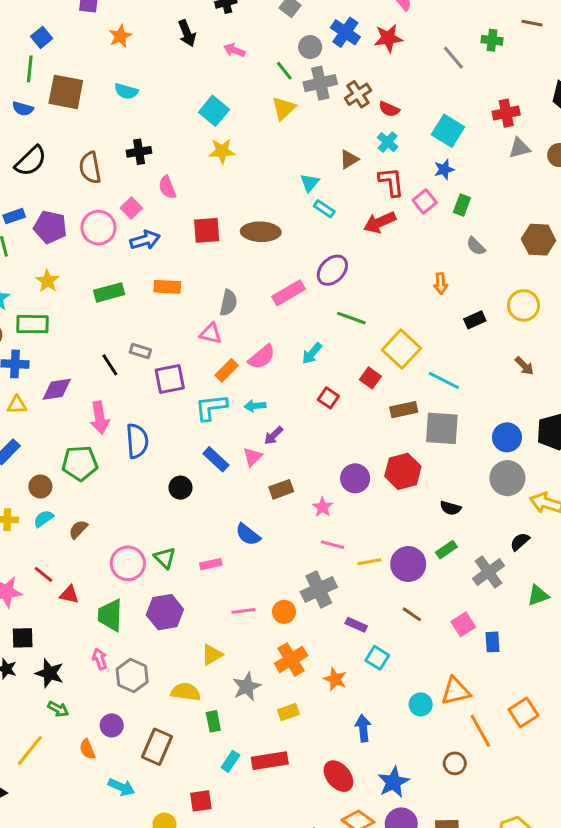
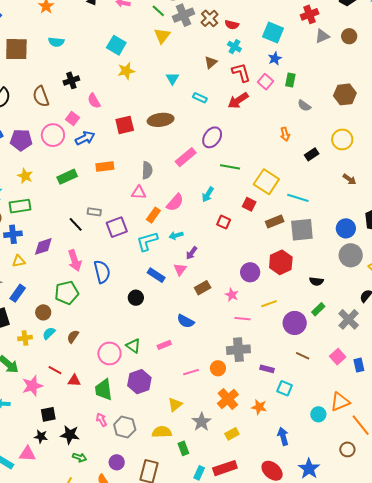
cyan triangle: (310, 183) -> (172, 78), moved
yellow line: (369, 562) -> (269, 304), moved
gray cross: (319, 589) -> (238, 350), turned 30

